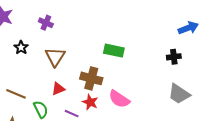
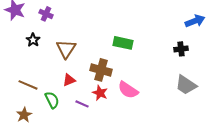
purple cross: (46, 23) -> (46, 14), moved

